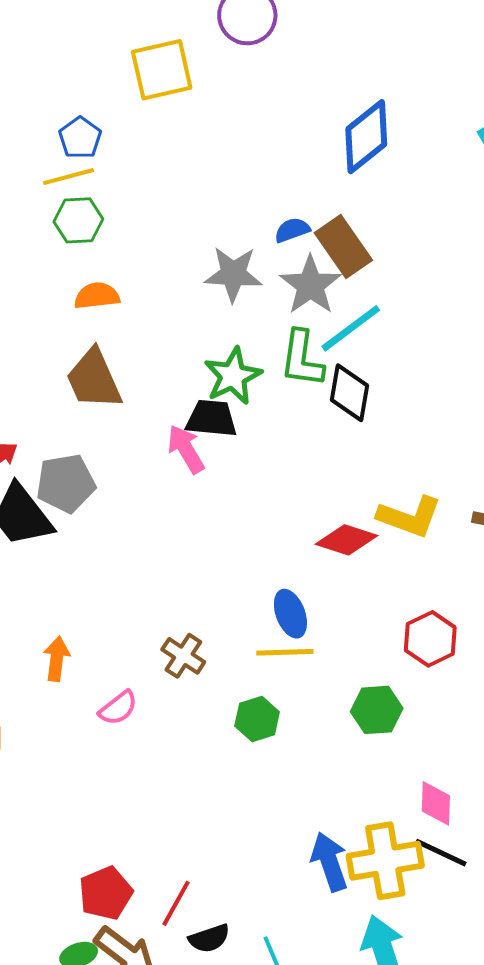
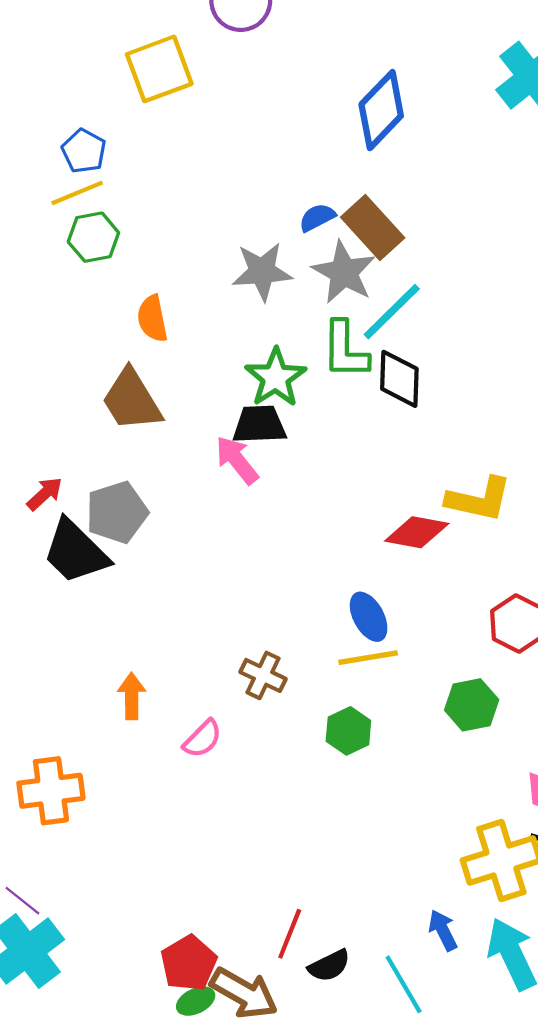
orange semicircle: (97, 296) -> (152, 319), moved, turned -87
blue arrow: (329, 862) -> (443, 930), moved, size x0.7
red pentagon: (106, 893) -> (189, 963), moved

